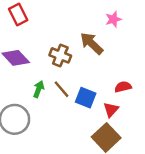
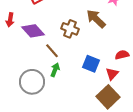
green arrow: (39, 89) -> (55, 70), moved
brown line: (62, 89) -> (52, 51), moved

